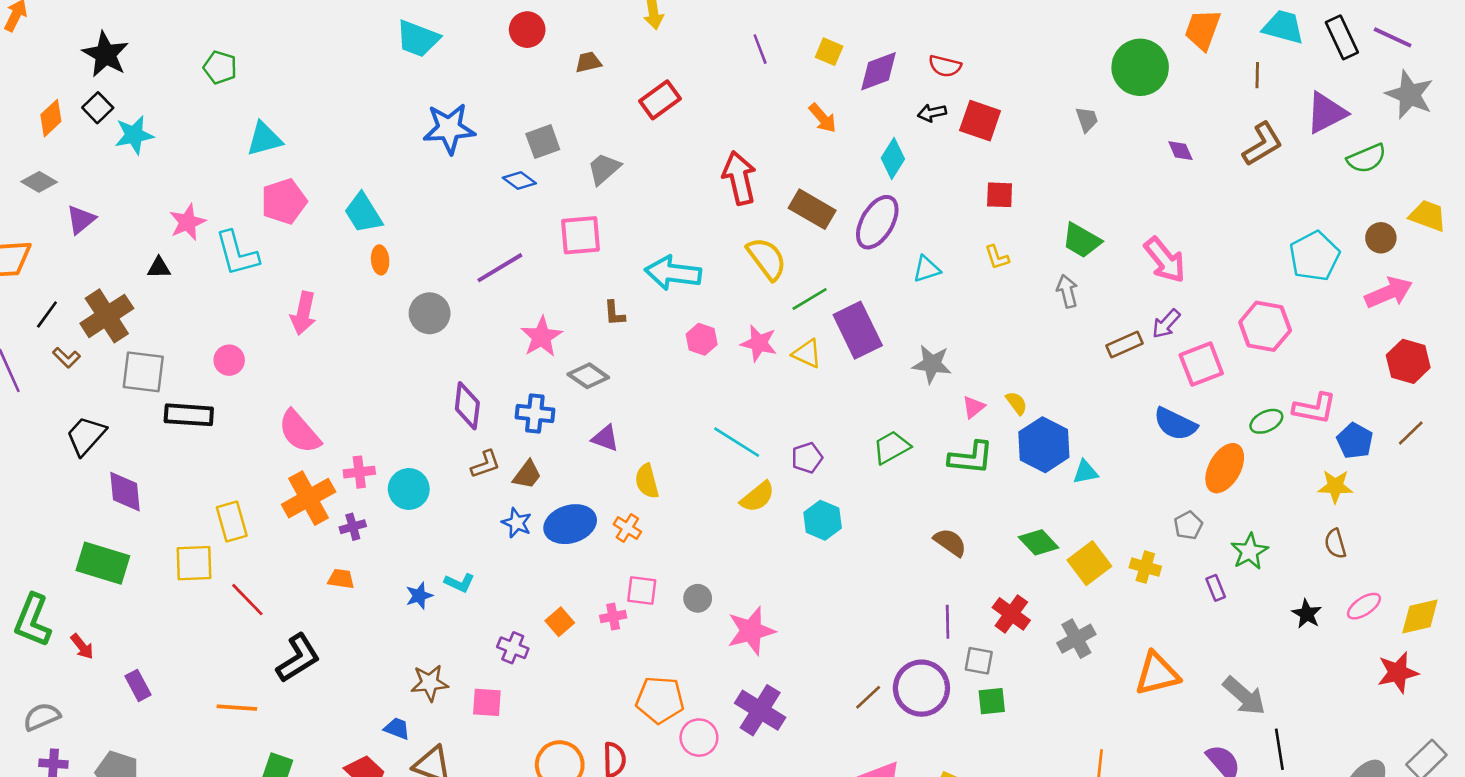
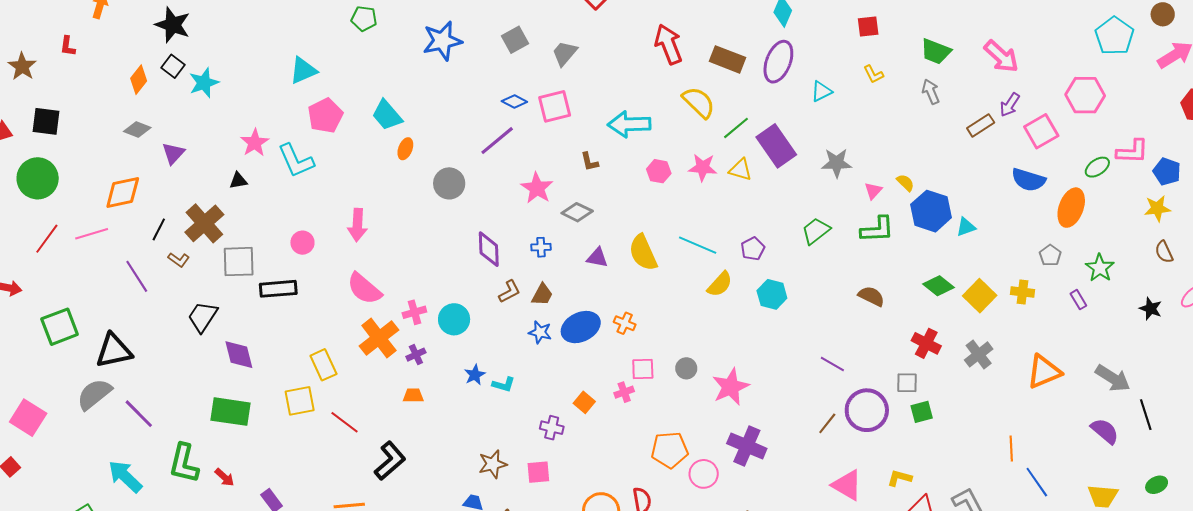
green pentagon: (220, 67) -> (364, 19), moved
blue diamond: (519, 181) -> (514, 101), moved
orange ellipse: (380, 260) -> (405, 149), turned 35
pink arrow: (303, 313) -> (357, 225), moved
blue cross: (535, 413) -> (541, 247), size x0.7
yellow semicircle: (647, 481) -> (643, 253), moved, size x1.4
blue star: (419, 596) -> (475, 375), moved
purple line: (948, 622) -> (832, 364), moved, turned -50

